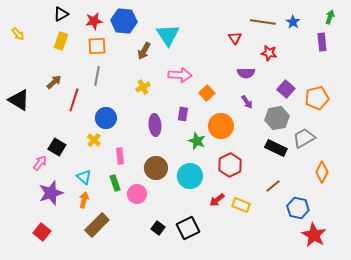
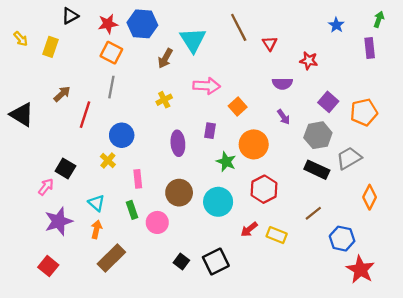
brown line: (263, 22) -> (239, 27), moved, turned 55
yellow rectangle: (61, 41) -> (51, 47), moved
orange square: (97, 46) -> (111, 53), turned 30

